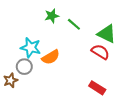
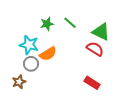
green star: (52, 16) -> (47, 24), moved
gray circle: (24, 67) -> (31, 64), moved
brown star: (11, 80) -> (19, 82), moved

